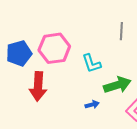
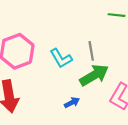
gray line: (121, 31) -> (91, 51), moved

